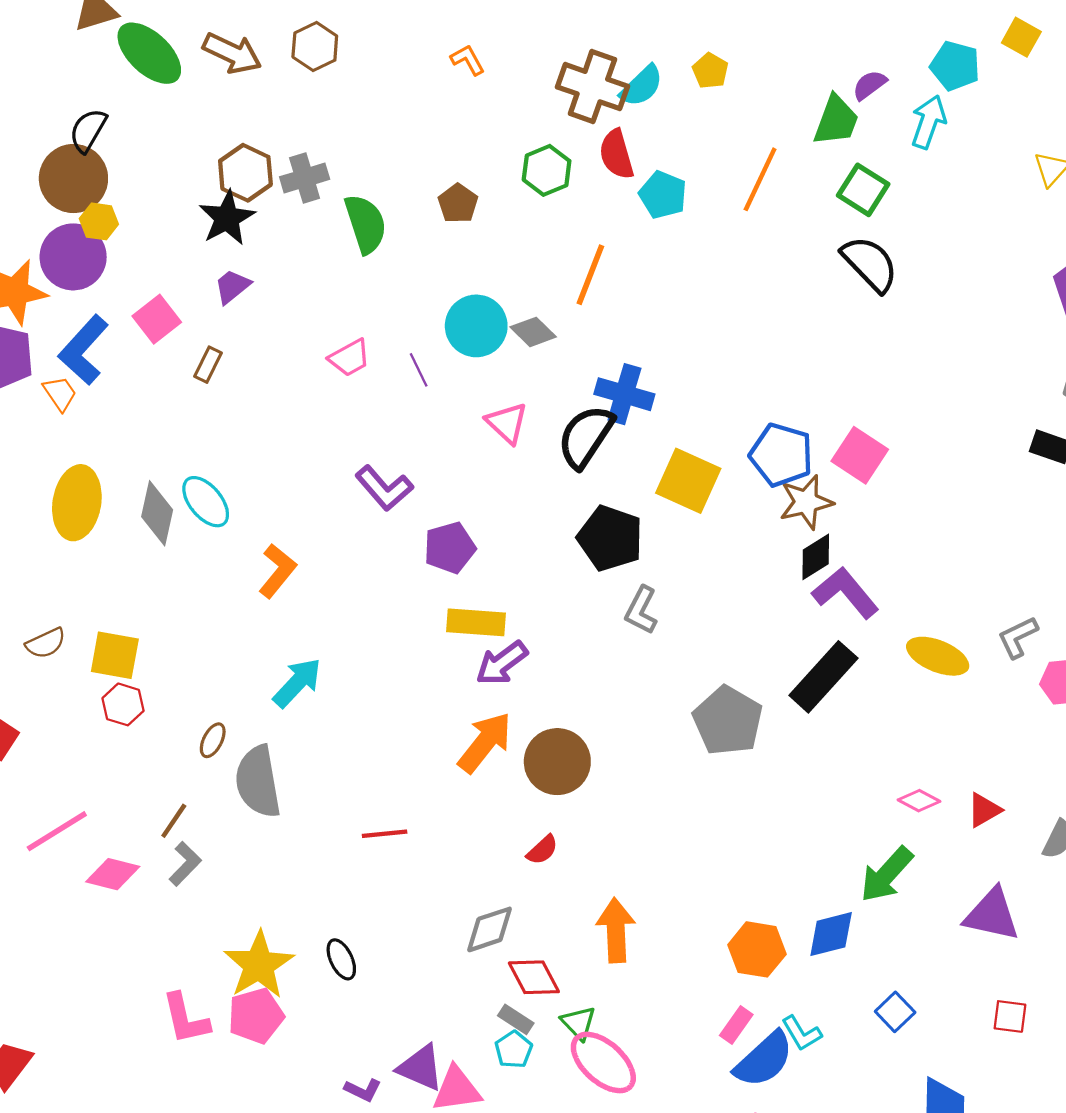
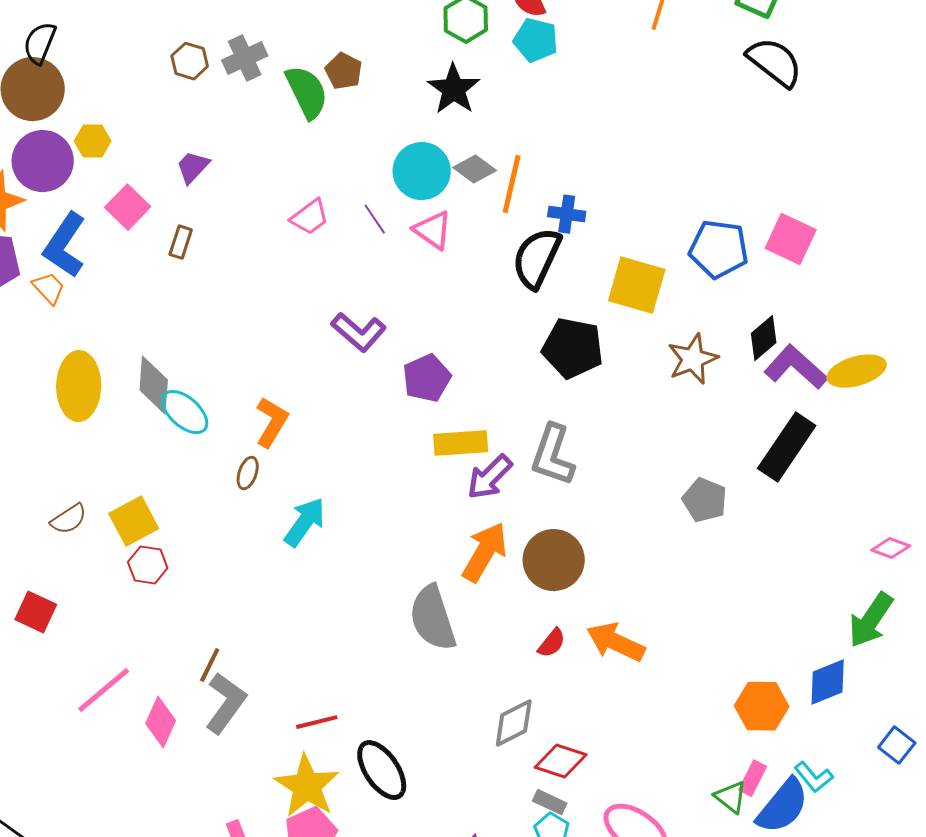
brown hexagon: (245, 173) -> (190, 61), size x0.7
cyan pentagon: (663, 195) -> (536, 40), moved
brown pentagon: (458, 203) -> (344, 71), moved
black star: (227, 218) -> (454, 89), moved
yellow hexagon: (99, 221) -> (93, 141), moved
orange line: (590, 275) -> (512, 184), moved
blue cross: (624, 394) -> (567, 214), size x0.7
pink triangle: (507, 423) -> (433, 230), moved
cyan ellipse: (206, 502) -> (185, 412), moved
brown star: (806, 502) -> (693, 359), moved
gray L-shape: (641, 610) -> (553, 455), moved, size x1.4
yellow square: (115, 655) -> (134, 521), turned -30
yellow ellipse: (938, 656) -> (857, 371), moved, turned -30
gray pentagon: (728, 721) -> (705, 500), size x0.7
brown ellipse: (213, 740) -> (248, 473), moved
gray semicircle: (258, 782) -> (433, 618), moved
red line: (385, 834) -> (317, 722), moved
gray L-shape: (185, 864) -> (226, 703), size x1.5
pink diamond: (113, 874) -> (161, 722), turned -72
orange arrow: (616, 930) -> (616, 642), moved, turned -54
black ellipse: (341, 959) -> (382, 770), size x1.6
red diamond: (534, 977) -> (561, 761), turned -36
green triangle: (578, 1023) -> (731, 797), moved

